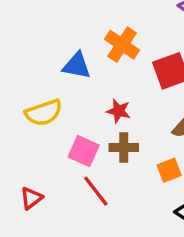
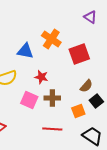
red star: (119, 111) -> (41, 77), moved
red line: (96, 191) -> (52, 129), moved, turned -48

